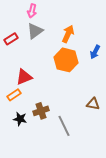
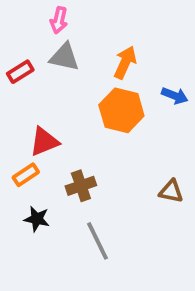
gray triangle: (35, 31) -> (64, 57), turned 48
blue arrow: (95, 52) -> (175, 96), turned -96
brown cross: (41, 111) -> (81, 186), moved
gray line: (64, 126) -> (98, 241), moved

